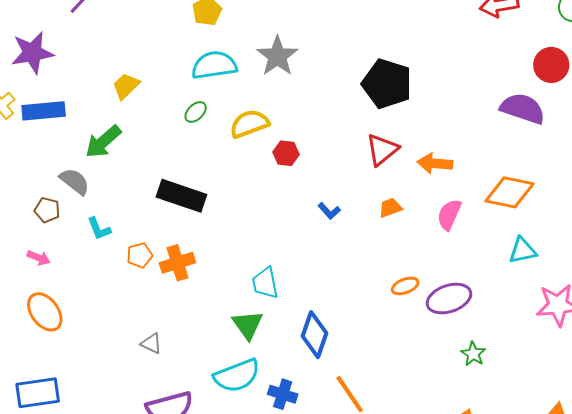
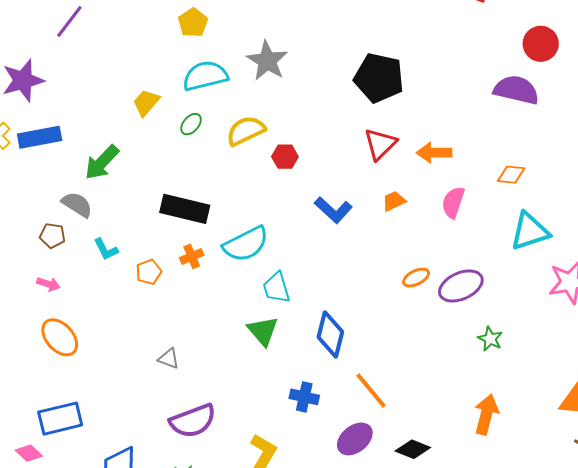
yellow trapezoid: (126, 86) -> (146, 103), moved
orange diamond: (509, 192) -> (511, 175), size x0.6
blue L-shape: (329, 211) -> (333, 210), size x1.6
cyan triangle: (523, 251) -> (530, 231), size x1.4
orange cross: (177, 263) -> (192, 256), moved, size x0.7
cyan semicircle: (237, 376) -> (246, 244), moved

